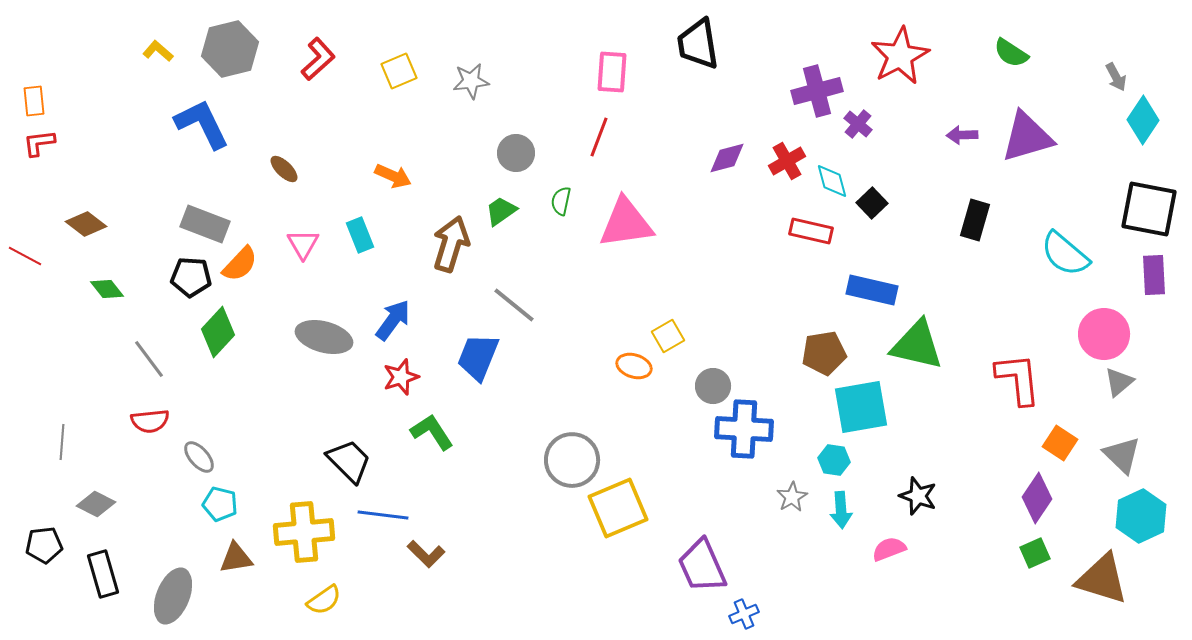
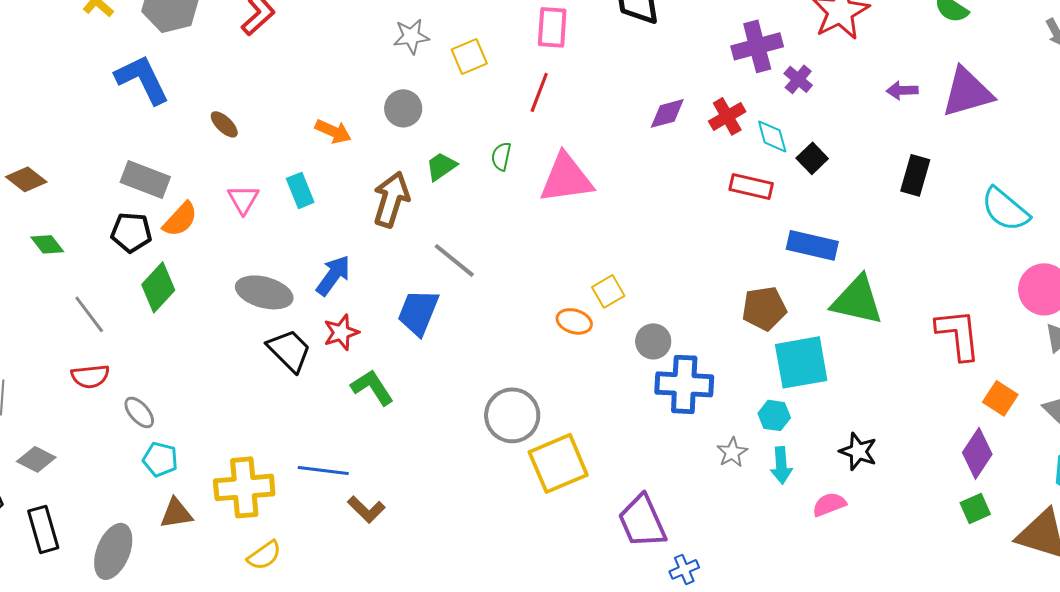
yellow square: (399, 71) -> (469, 56), moved
gray circle: (516, 153) -> (403, 108), moved
black trapezoid: (349, 461) -> (289, 350), moved

